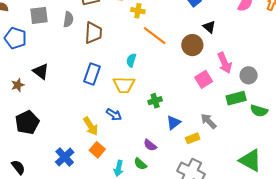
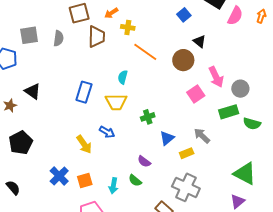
brown trapezoid: (93, 33) -> (97, 37), moved
orange square: (97, 150) -> (85, 180), moved, turned 35

